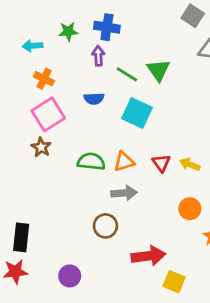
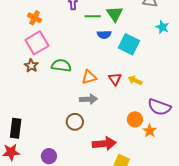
green line: (127, 74) -> (93, 16), turned -35
blue semicircle: (94, 99) -> (104, 35), moved
cyan square: (137, 113) -> (129, 44), moved
green semicircle: (91, 162) -> (61, 65), moved
orange circle: (190, 209) -> (135, 119), moved

